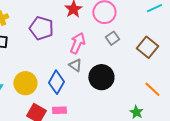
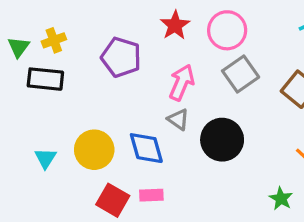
gray square: (112, 38) -> (241, 74), size x1.5
blue diamond: (56, 82) -> (146, 148), turned -45

